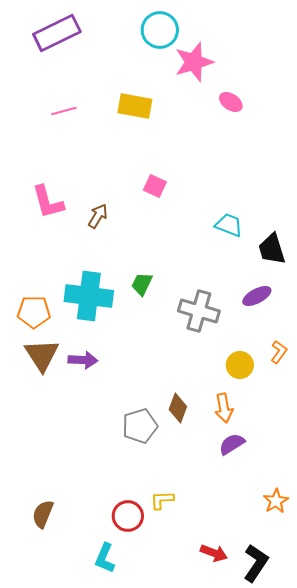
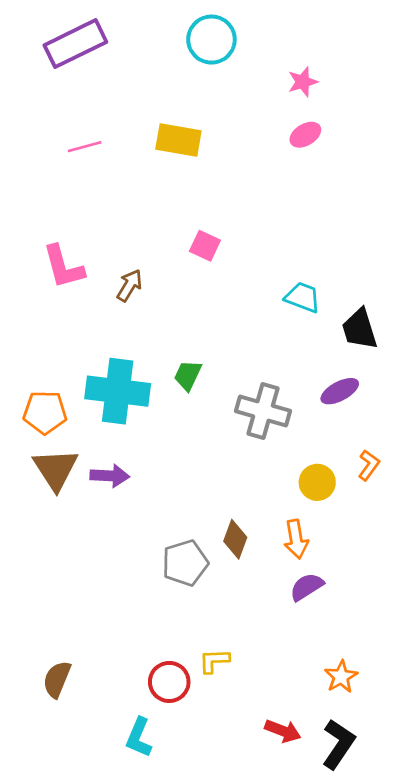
pink star: (194, 62) -> (303, 82), moved, size x0.6
pink ellipse: (231, 102) -> (305, 135), turned -65
orange star: (276, 501) -> (341, 677), moved

